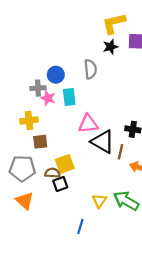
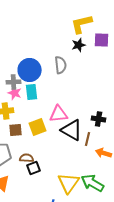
blue circle: (56, 75) -> (30, 70), size x1.5
cyan rectangle: (69, 97) -> (32, 92), moved
pink star: (48, 98) -> (15, 93), moved
yellow square: (65, 164) -> (38, 127), moved
yellow triangle: (99, 201) -> (69, 183), size x1.6

